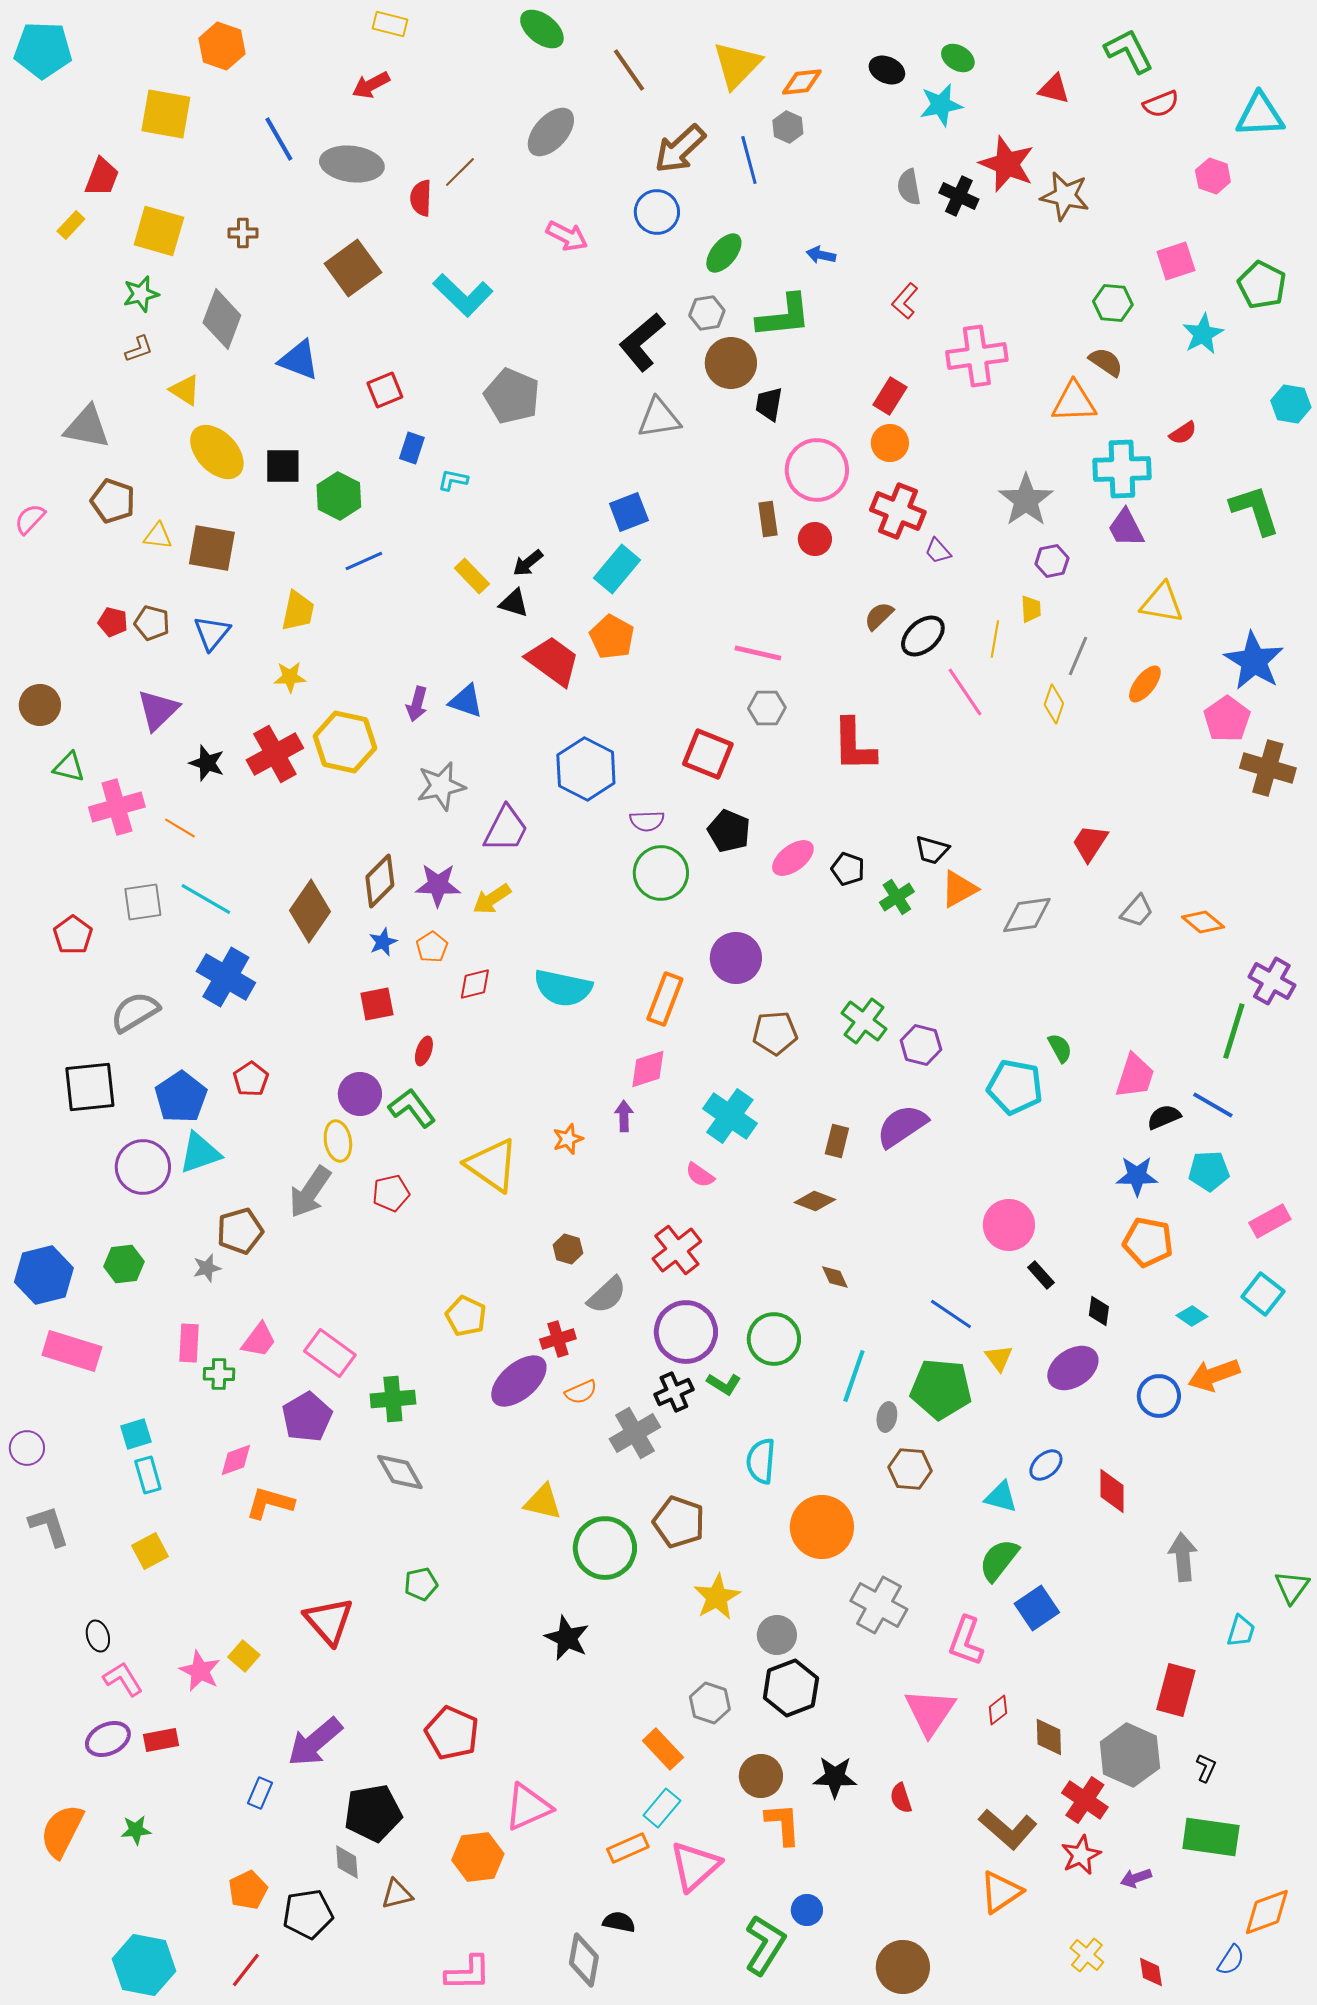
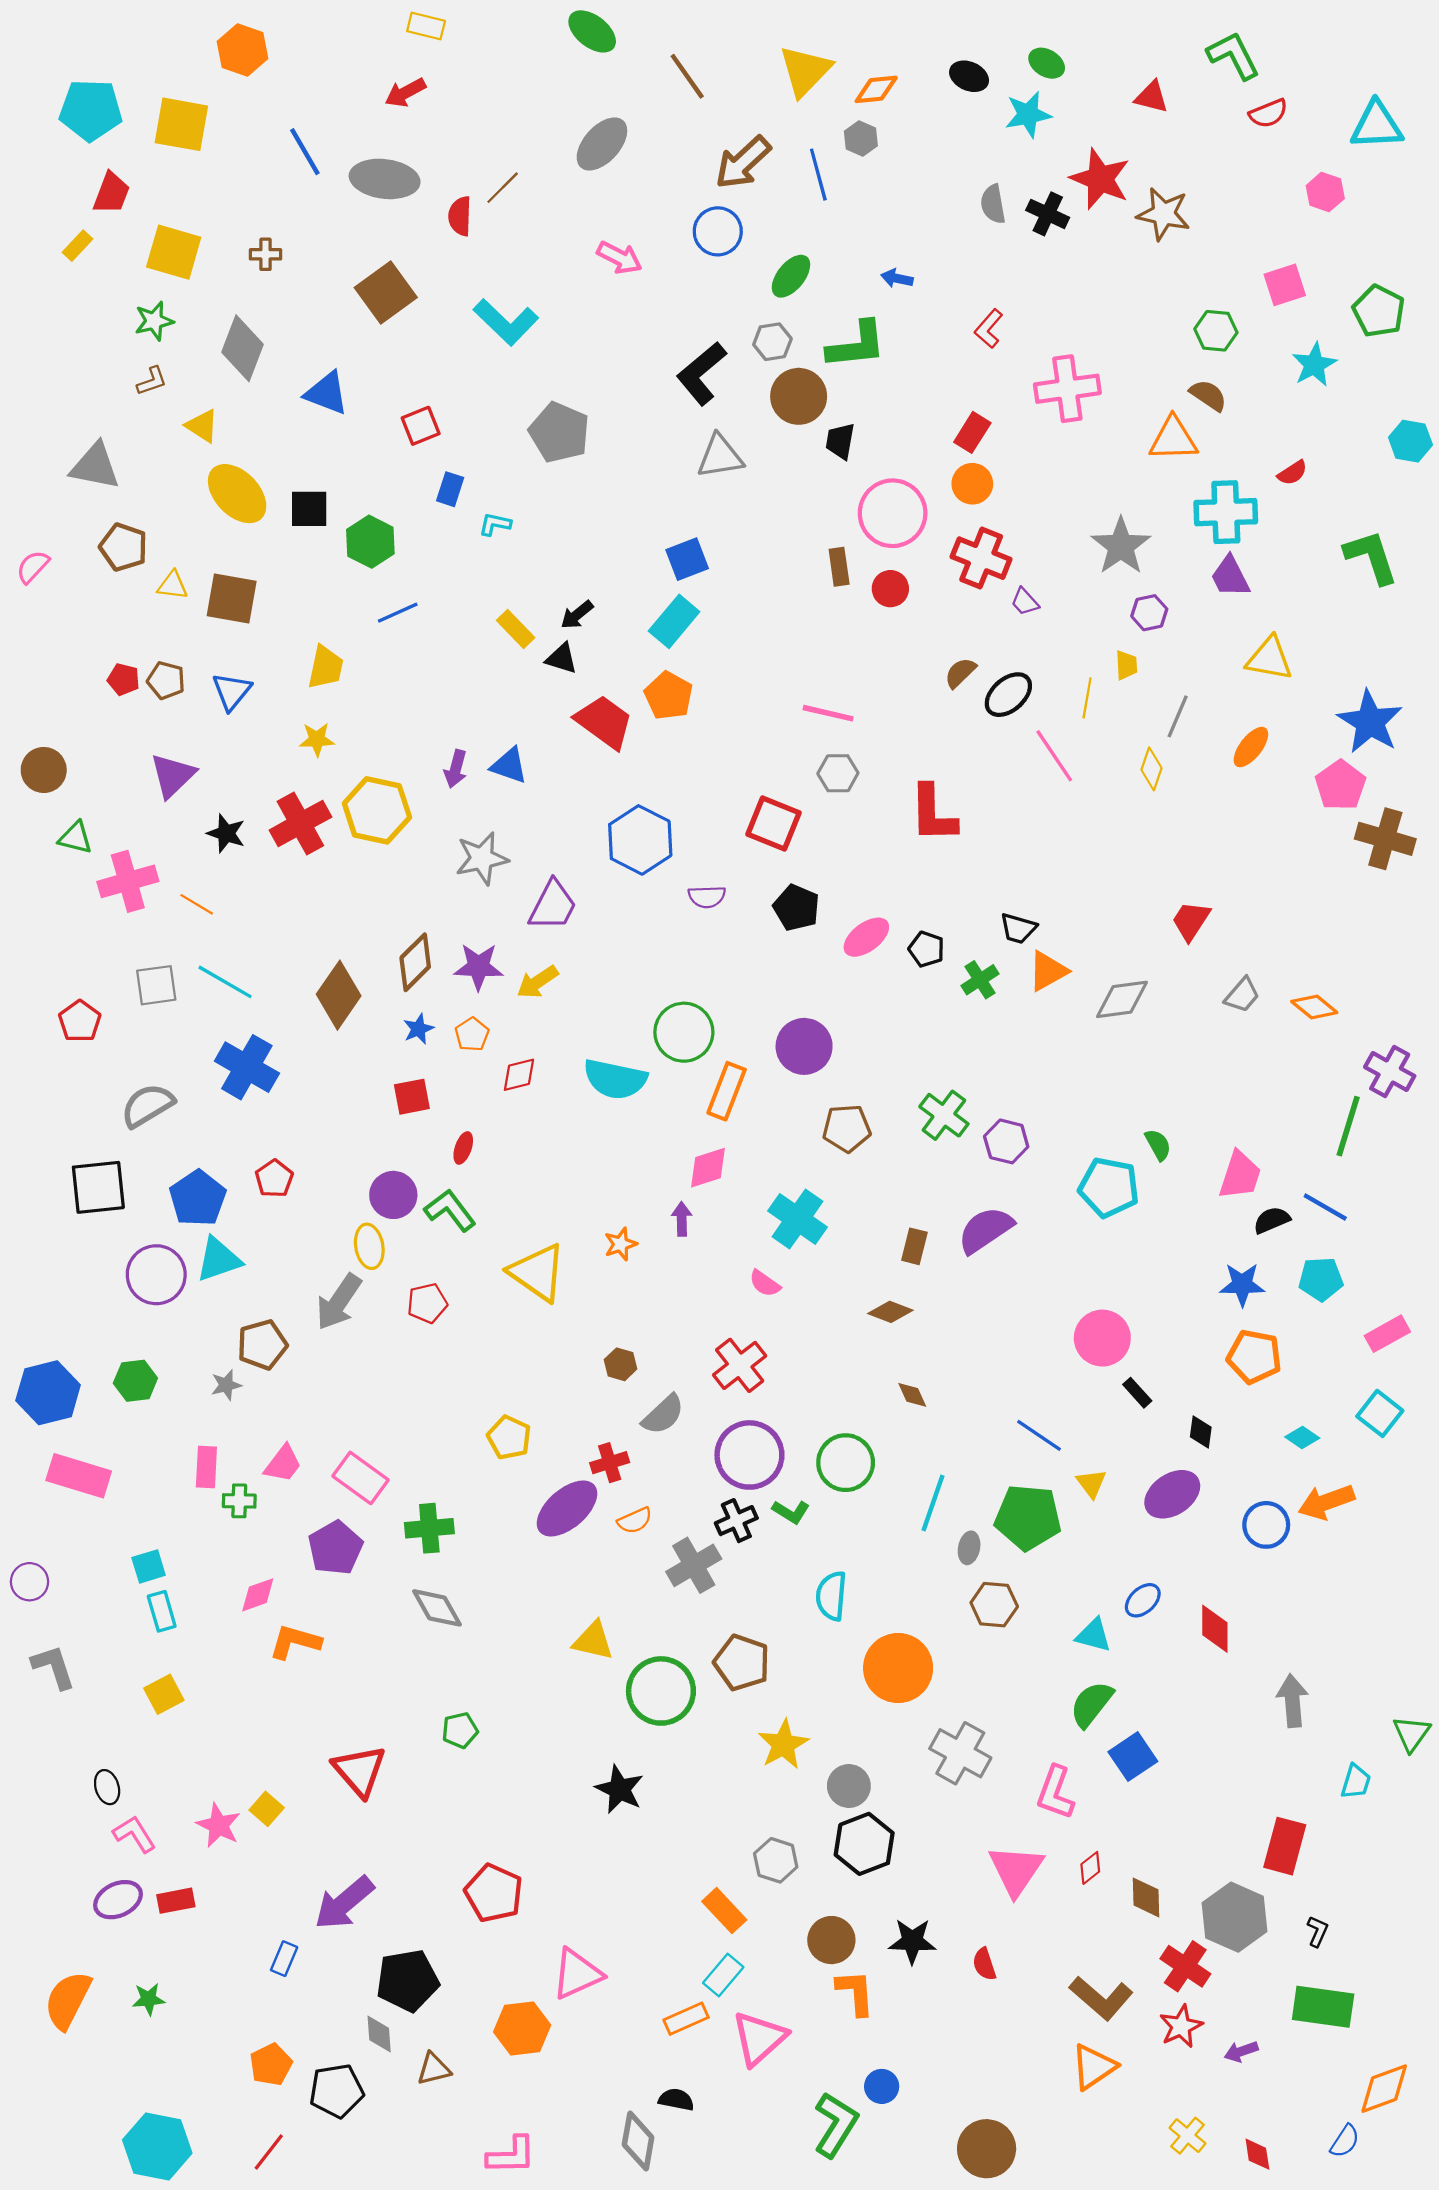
cyan pentagon: (43, 50) -> (91, 110), moved
green circle: (661, 873) -> (684, 1032), moved

